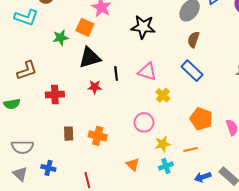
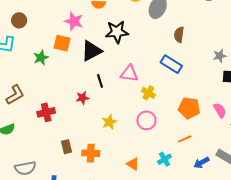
brown semicircle: (193, 40) -> (179, 35), moved
black triangle: (90, 58) -> (91, 51), moved
pink circle: (144, 122) -> (146, 120), moved
orange cross: (98, 136) -> (91, 153), moved
yellow star: (163, 144) -> (109, 122), moved

